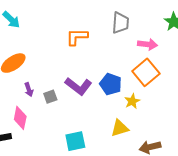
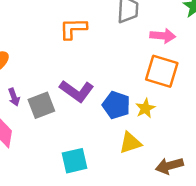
orange square: (146, 72) -> (162, 71), turned -32
blue pentagon: (111, 84) -> (116, 105), moved
gray square: (50, 97) -> (41, 105), size x1.5

